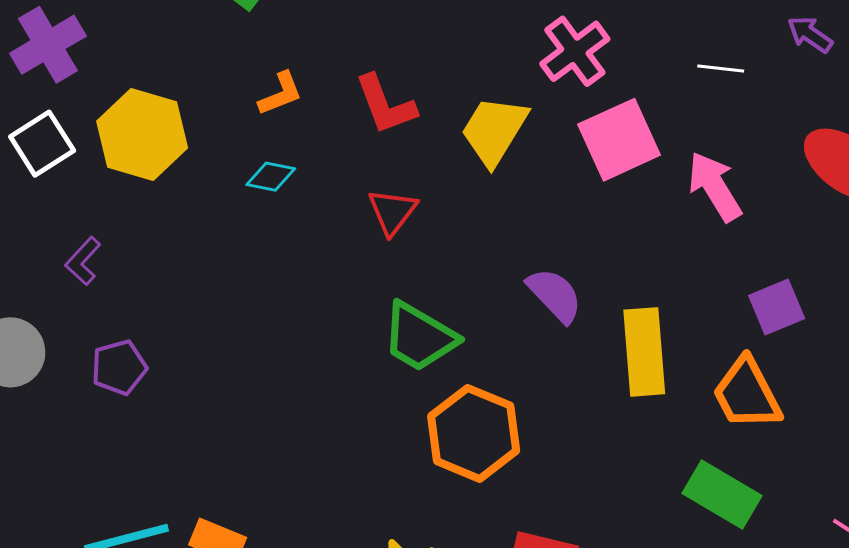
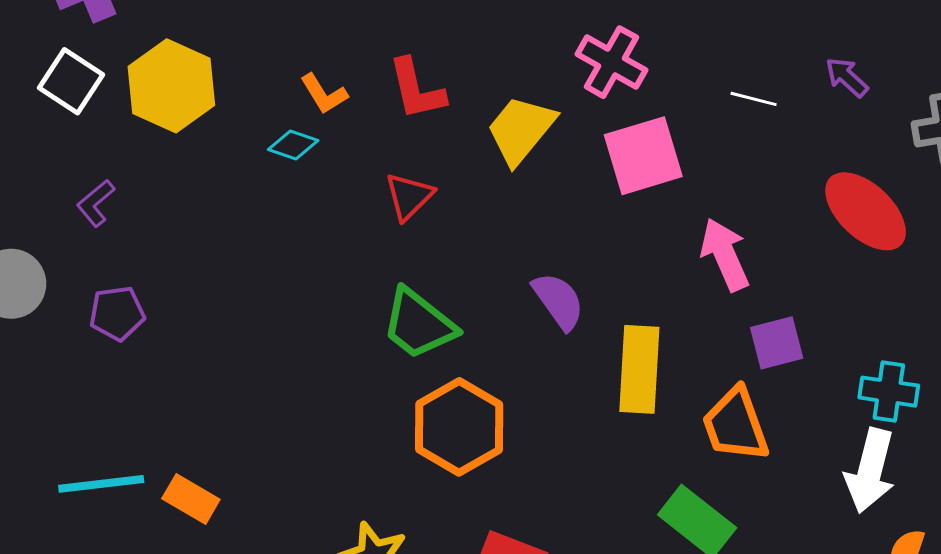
pink cross: (575, 51) -> (611, 62), turned -32
orange L-shape: (280, 94) -> (324, 94), moved, turned 72
white square: (42, 144) -> (71, 81), turned -32
pink arrow: (715, 186) -> (725, 254), moved

